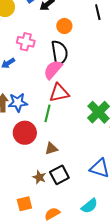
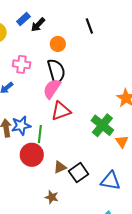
green line: (47, 113) -> (40, 134), moved
black square: (59, 175) -> (79, 173), moved

